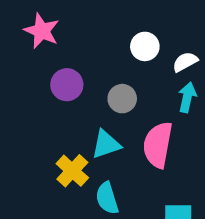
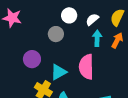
purple circle: (67, 85) -> (32, 59), moved
gray circle: (122, 99) -> (56, 34), moved

